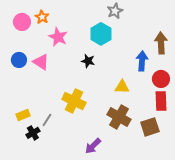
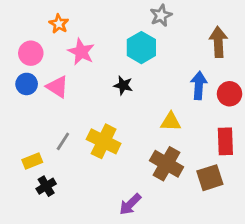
pink circle: (22, 22) -> (31, 53), moved
brown arrow: (161, 43) -> (218, 42), moved
red circle: (161, 79) -> (230, 94), moved
gray line: (47, 120) -> (63, 141), moved

